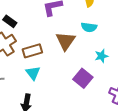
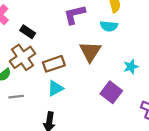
cyan semicircle: (89, 27) -> (109, 26), moved
cyan triangle: (33, 73) -> (55, 88), turned 42

